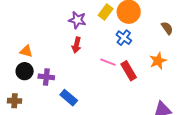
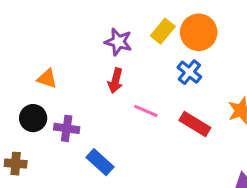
orange triangle: (26, 51) -> (47, 79), moved
pink line: (108, 62) -> (146, 111), moved
red rectangle: (129, 71) -> (195, 124), turned -30

